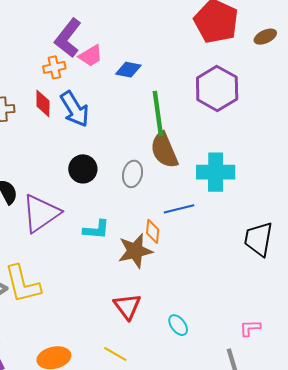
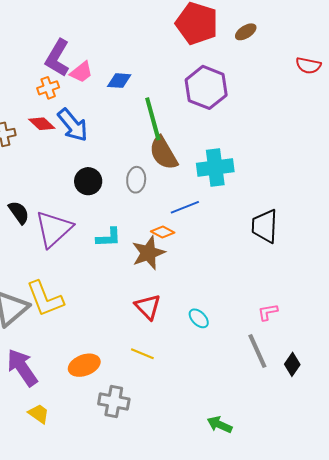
red diamond: (43, 104) -> (42, 124), turned -40
orange diamond: (153, 231) -> (163, 232), turned -60

